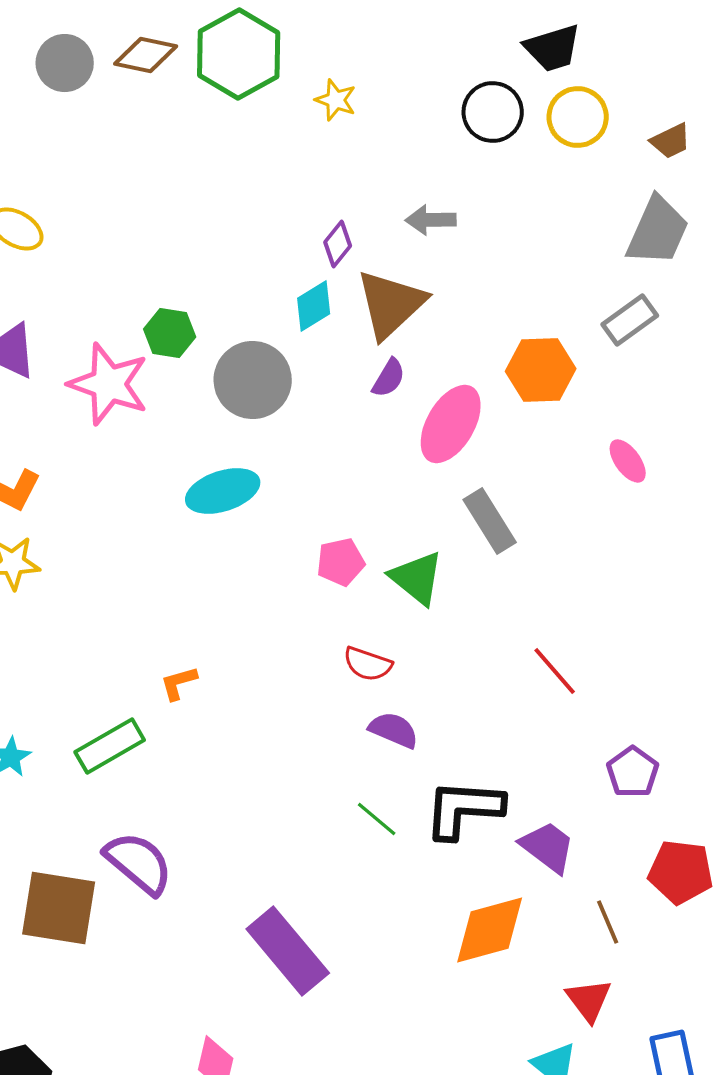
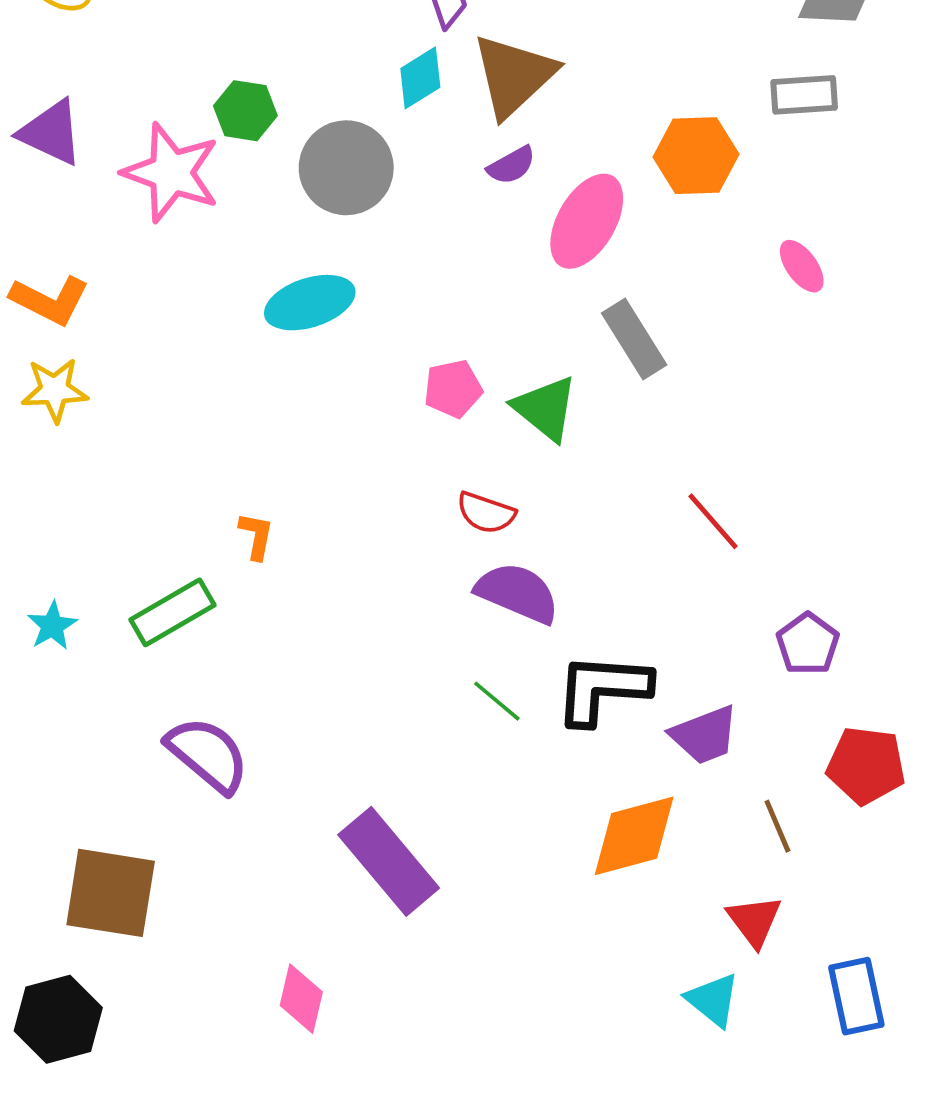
gray rectangle: (630, 320) -> (804, 95), turned 32
purple semicircle: (389, 378) -> (511, 165), turned 30
orange L-shape: (179, 683) -> (256, 536), turned 117
purple semicircle: (394, 730) -> (517, 593), size x1.4
purple trapezoid: (548, 847) -> (705, 735), turned 122
brown square: (59, 908) -> (111, 893), moved

